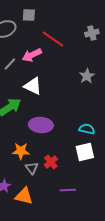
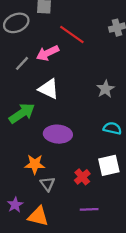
gray star: (87, 76) -> (105, 89), moved
cyan semicircle: (87, 129) -> (112, 128), moved
red cross: (51, 162) -> (82, 177), moved

